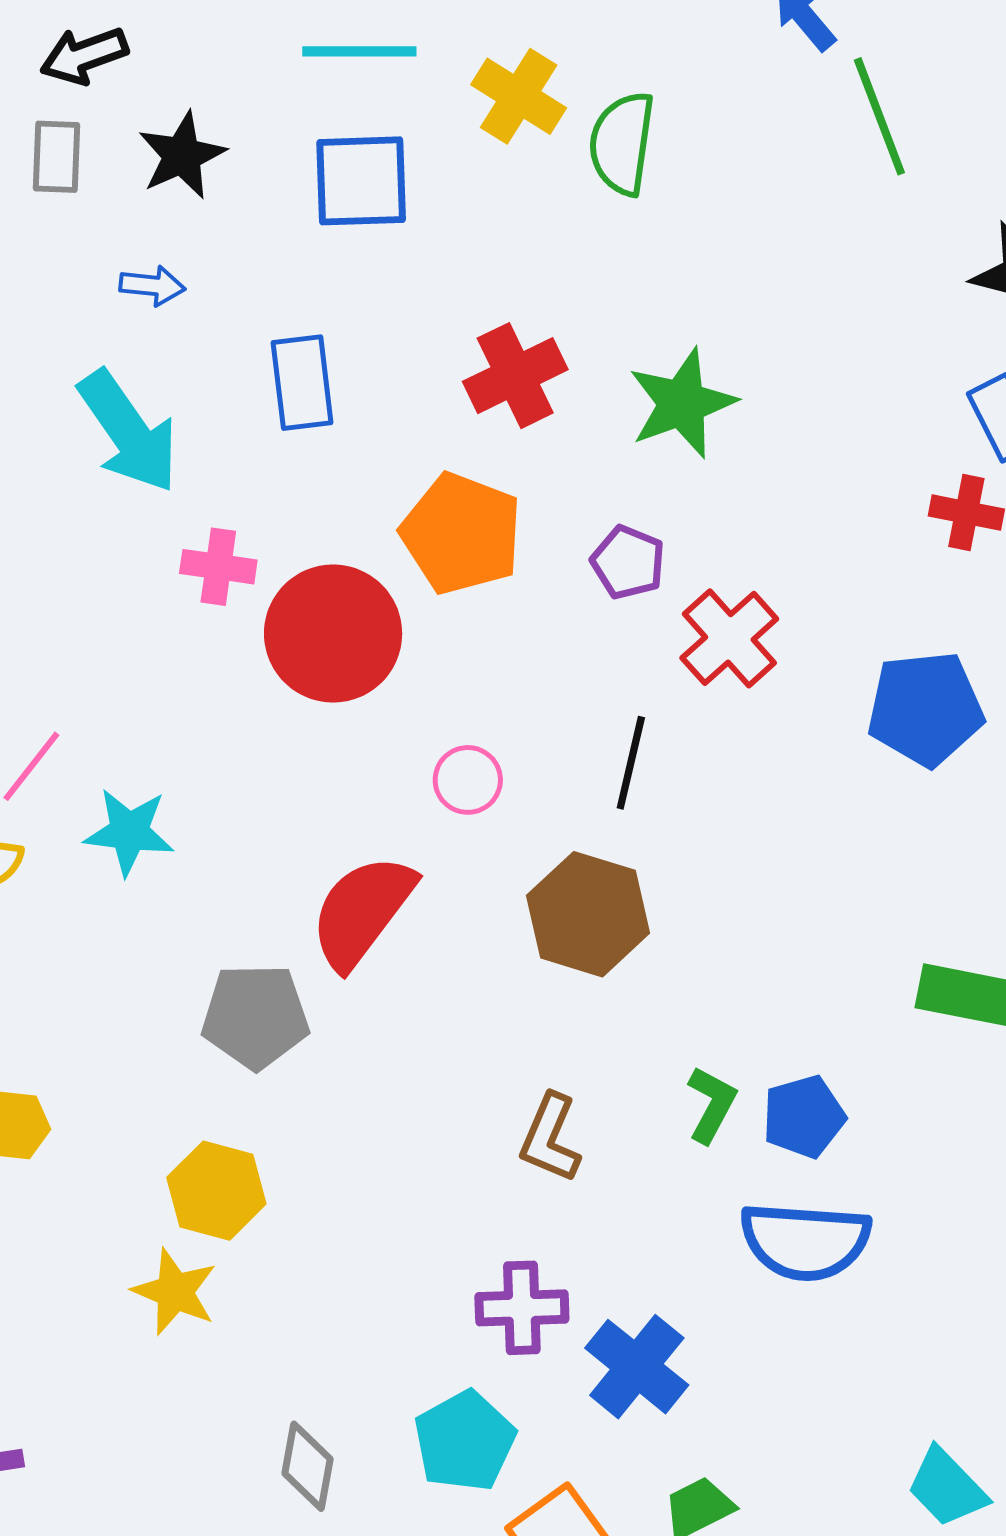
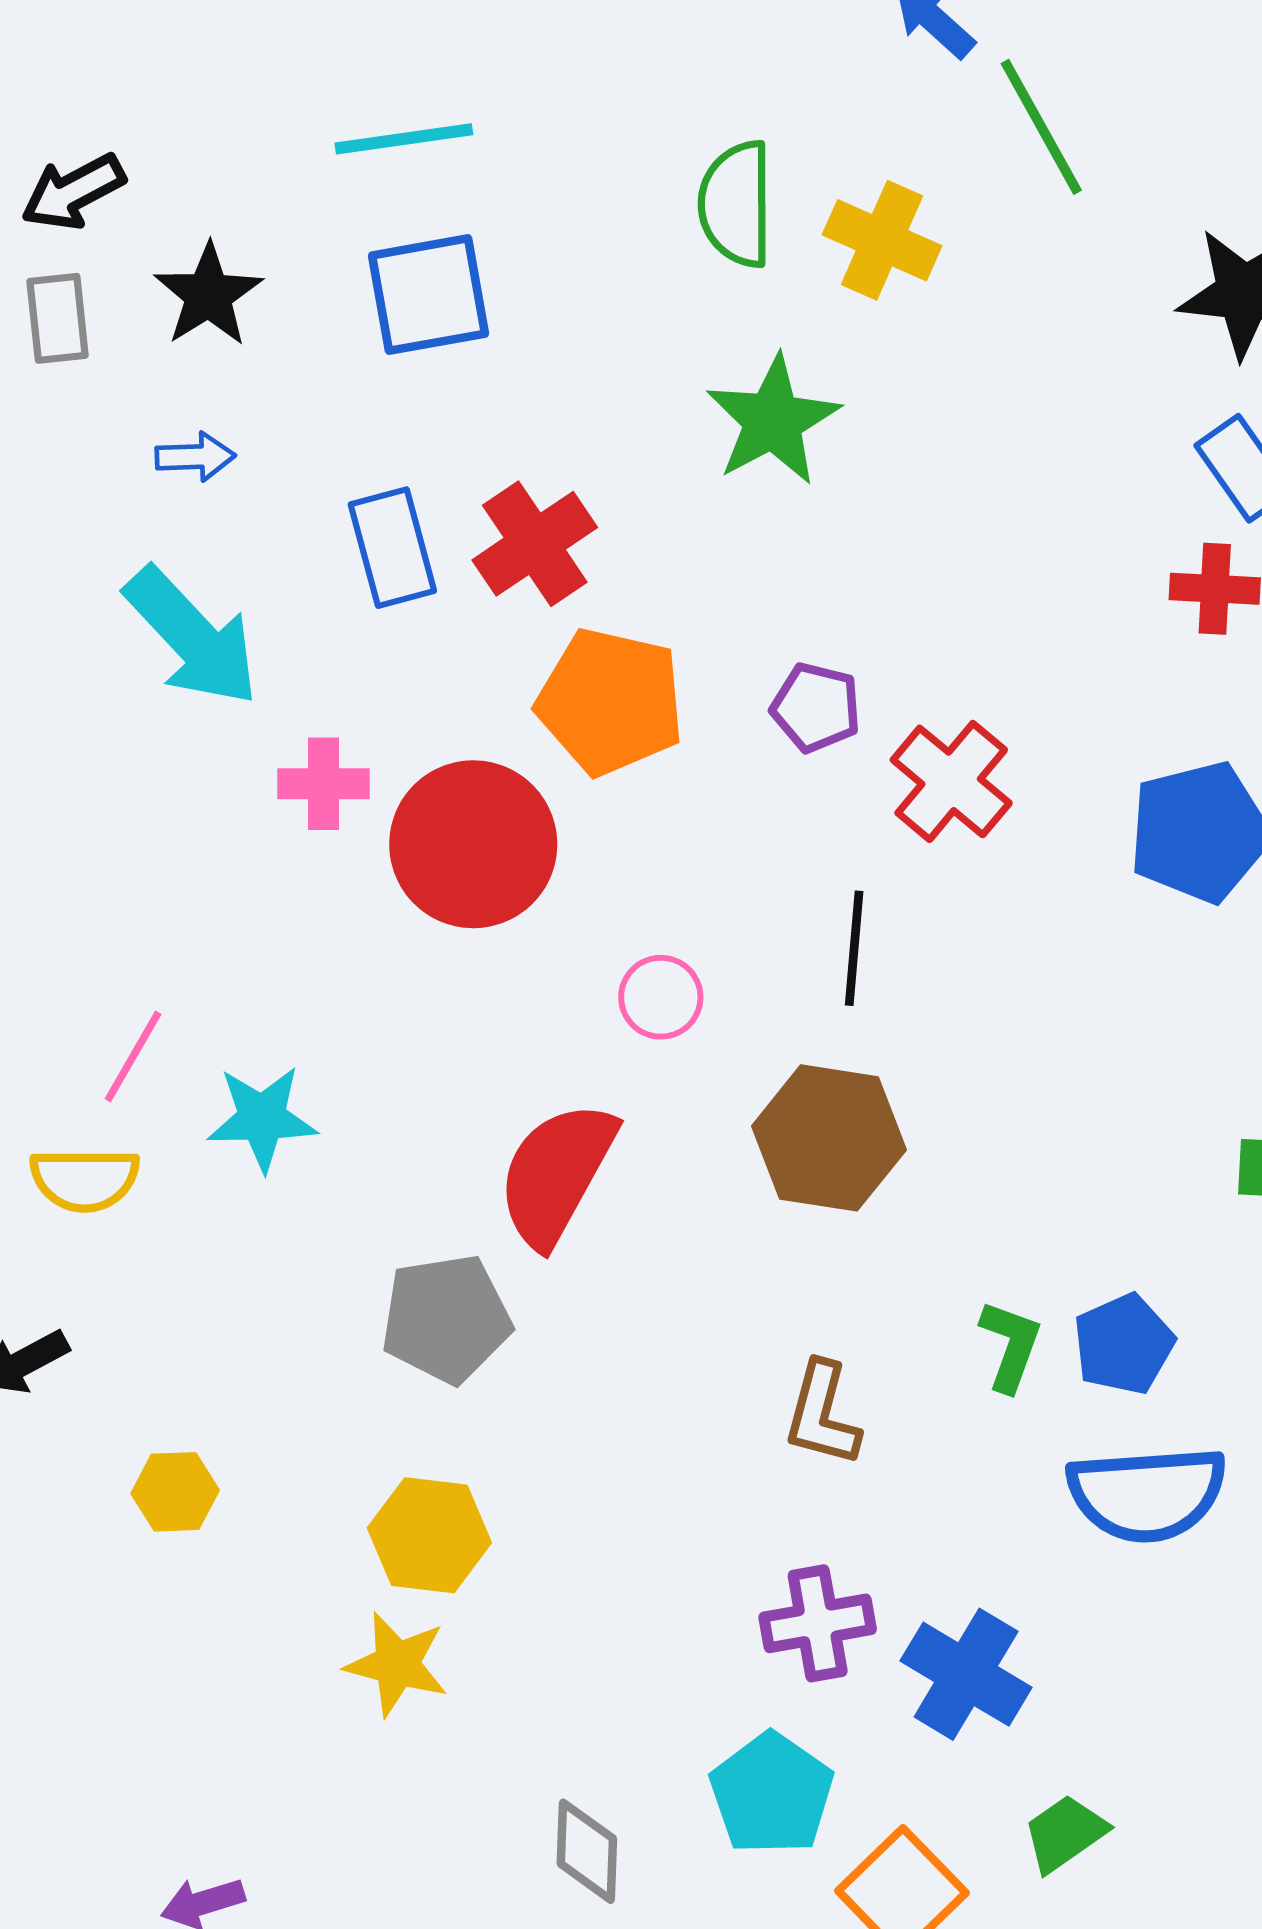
yellow cross: (519, 96) -> (882, 240), moved
red cross: (515, 376) -> (535, 544), moved
green star: (682, 403) -> (773, 420), moved

